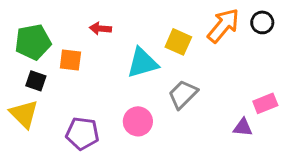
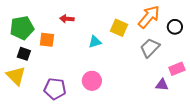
black circle: (262, 22) -> (175, 27), moved
cyan triangle: (142, 63) -> (95, 42), size x0.6
gray trapezoid: (183, 94) -> (150, 48), moved

